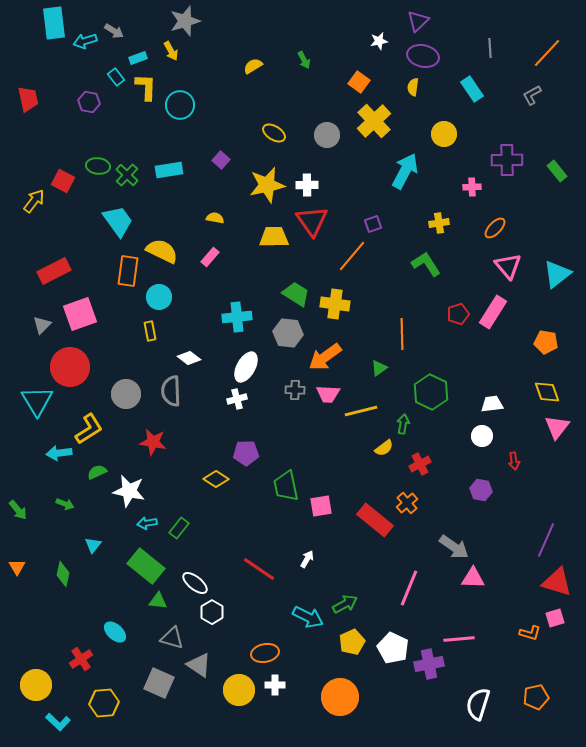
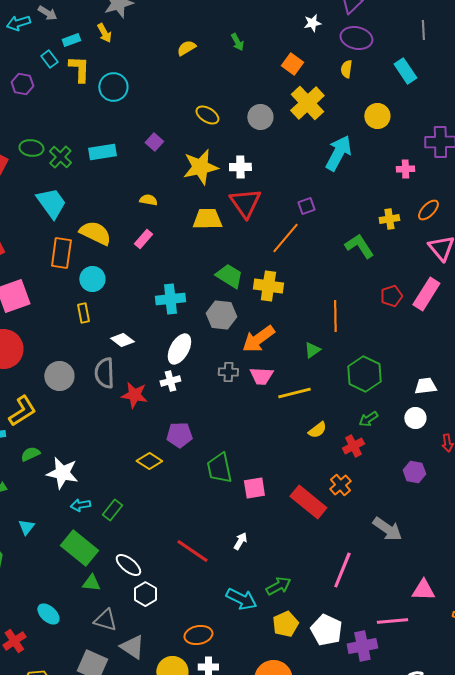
yellow cross: (439, 223) -> (389, 219), moved
green arrow: (403, 424) -> (368, 419), moved, turned -132
red star: (153, 442) -> (134, 395), moved
pink triangle: (473, 578) -> (423, 590), moved

